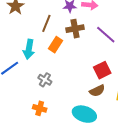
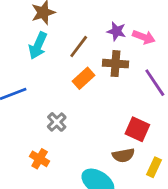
cyan arrow: (29, 49) -> (38, 46), moved
red square: (102, 70) -> (137, 129), turned 36

